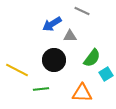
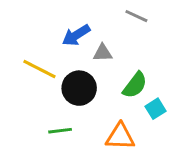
gray line: (82, 11) -> (136, 16), moved
yellow line: (17, 70) -> (39, 69), moved

